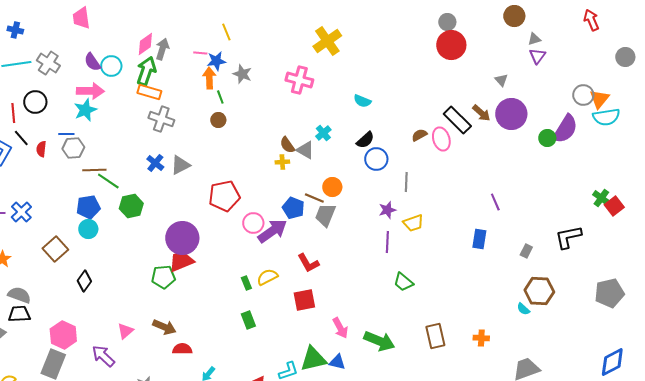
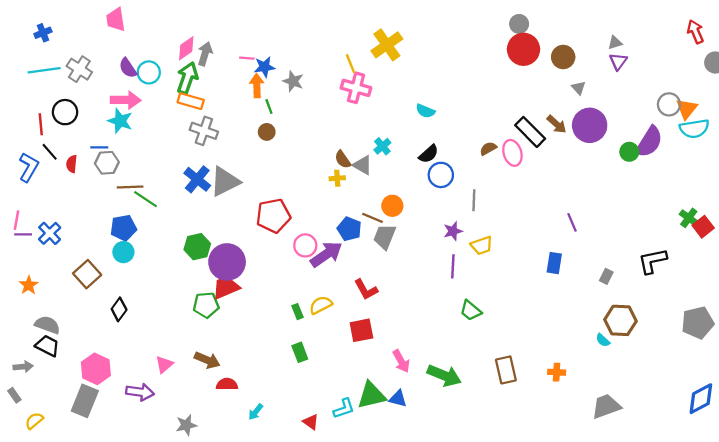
brown circle: (514, 16) -> (563, 57), moved
red arrow: (591, 20) -> (695, 32), moved
blue cross: (15, 30) -> (43, 33), turned -35
yellow line: (226, 32) -> (350, 64), moved
cyan star: (85, 110) -> (120, 121), turned -30
blue cross: (155, 163) -> (197, 179), size x1.4
gray triangle: (180, 165) -> (225, 182), size x1.4
green hexagon: (131, 206) -> (197, 247), moved
black trapezoid: (19, 314) -> (47, 346), turned 30
purple arrow: (103, 356) -> (140, 392), turned 145

